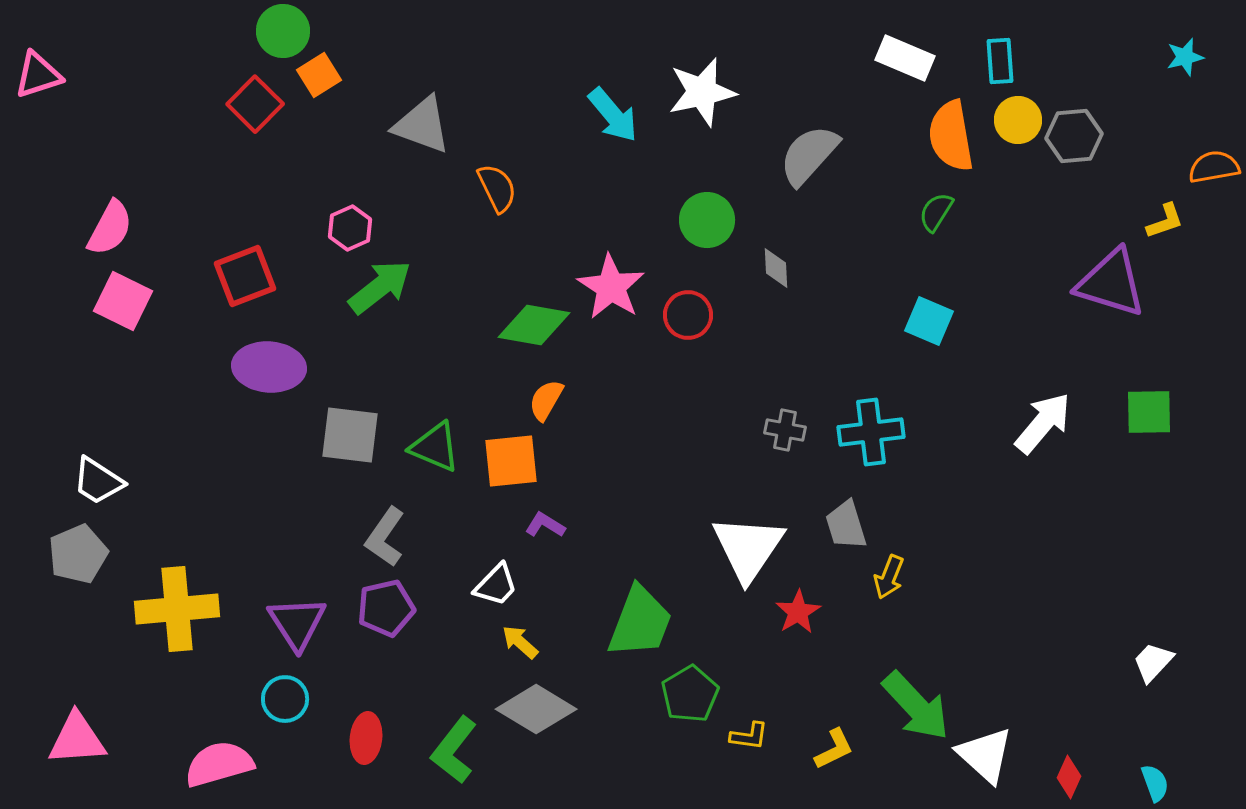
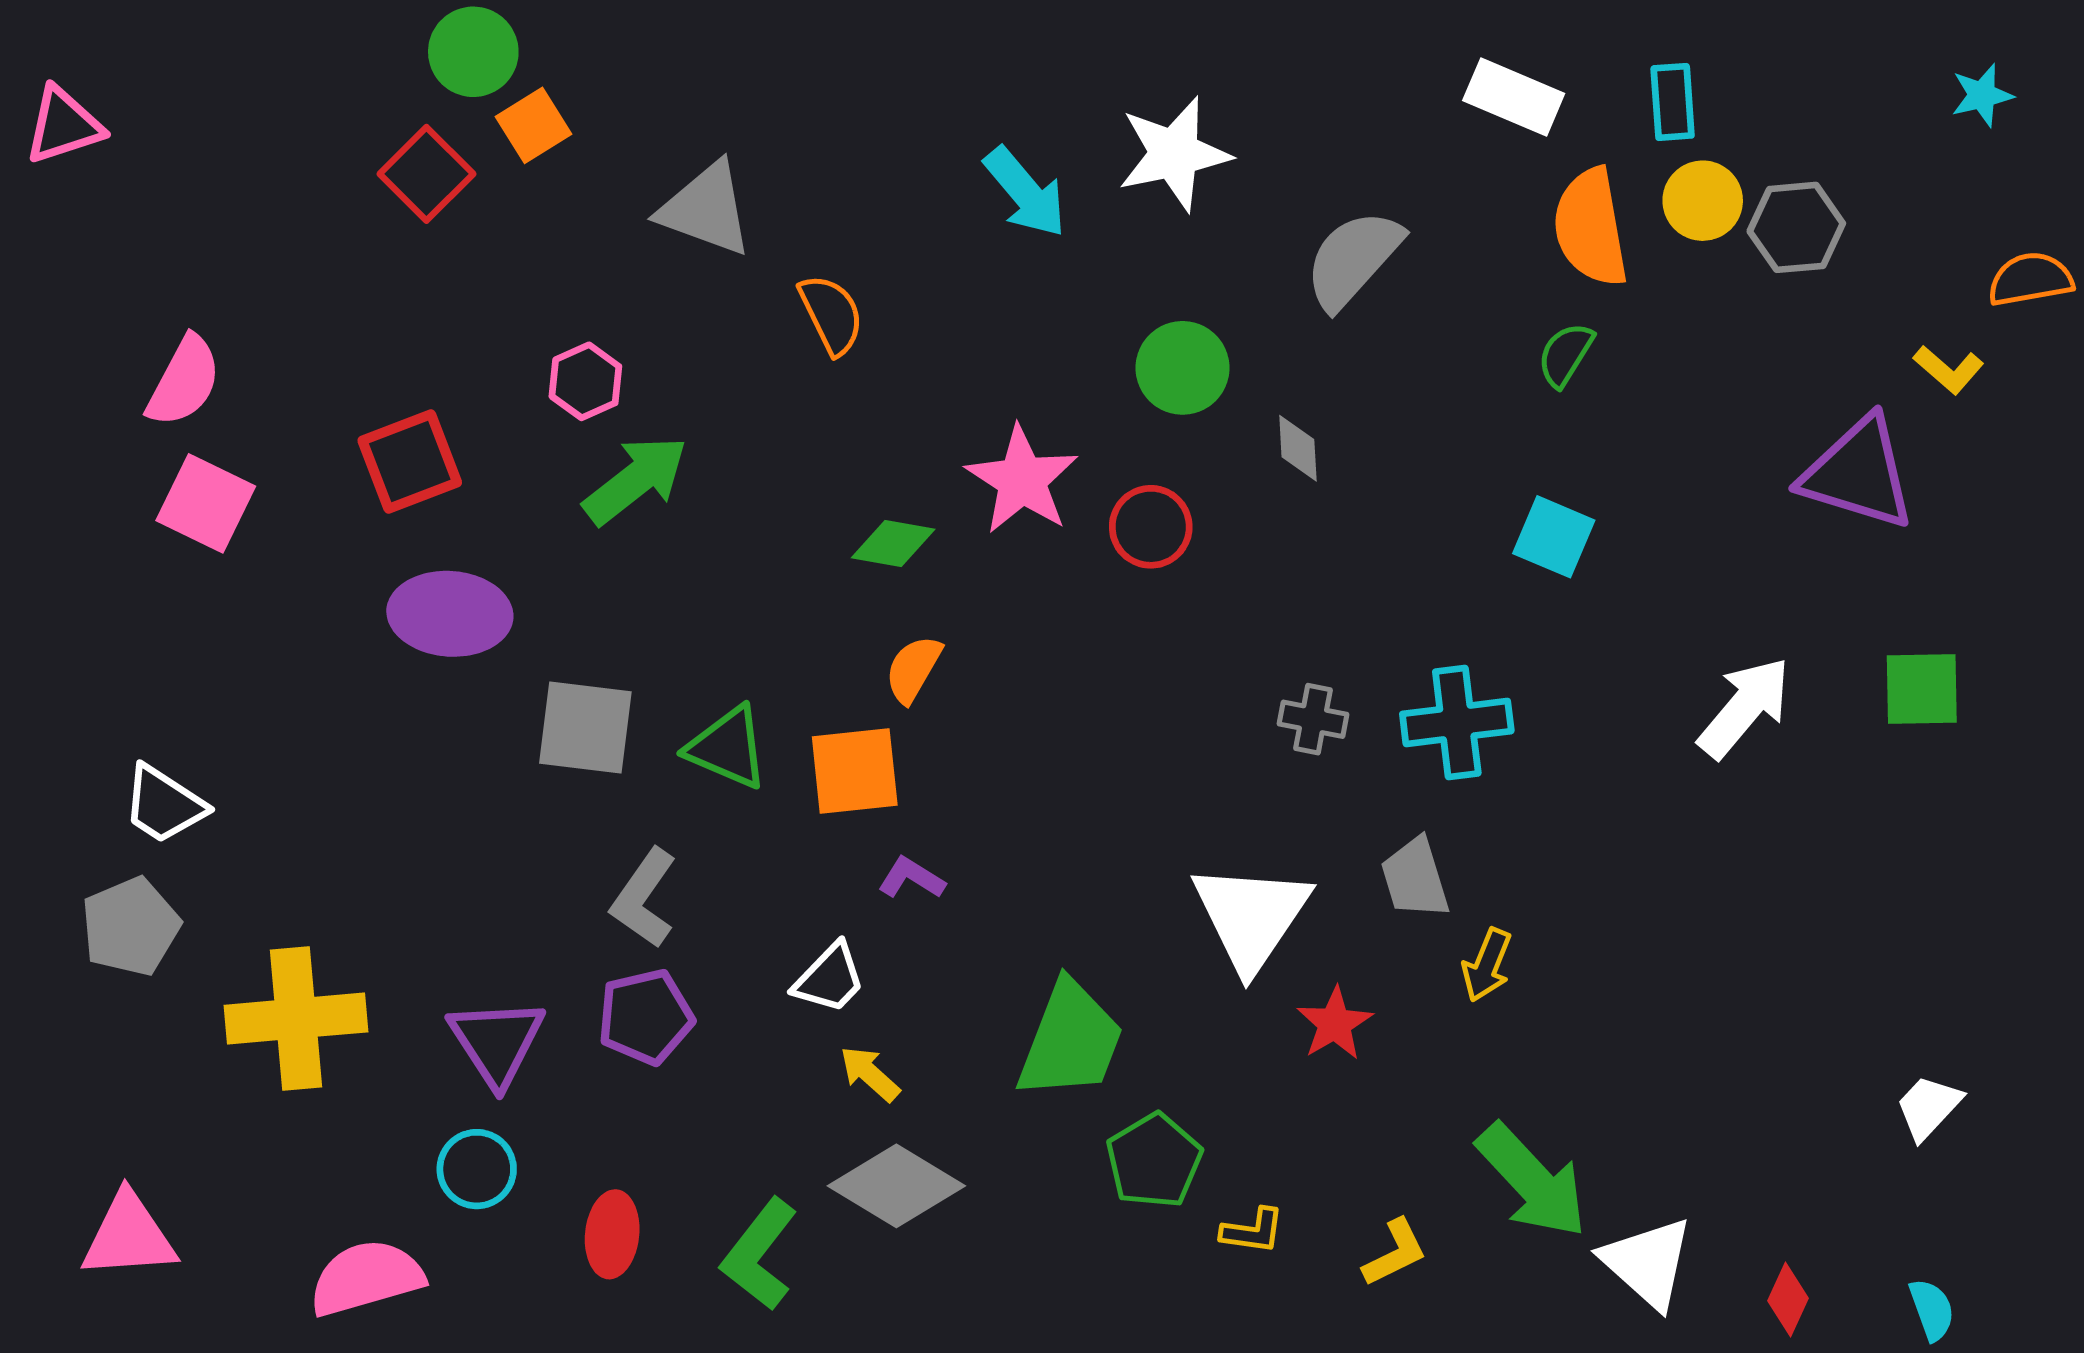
yellow L-shape: (1165, 221) -> (1949, 370), turned 60
green diamond: (534, 325) -> (893, 544), size x0.7

